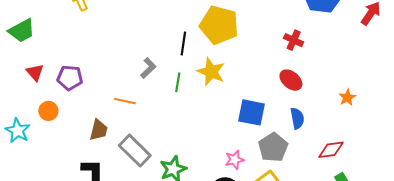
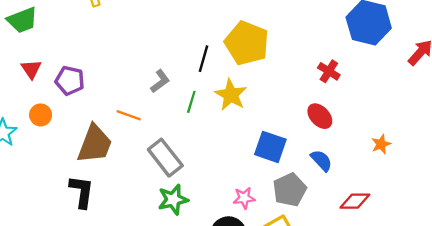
blue semicircle: (297, 118) -> (321, 160), turned -40
brown trapezoid: (99, 130) -> (95, 144), size x1.6
gray rectangle: (135, 151) -> (165, 158), moved

